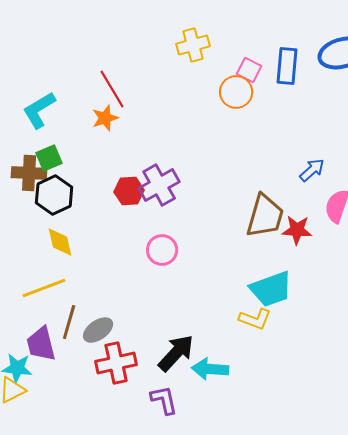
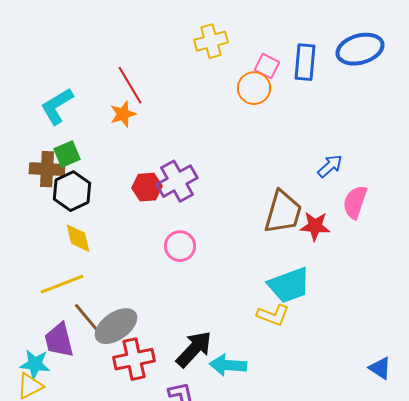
brown line: (69, 322) -> (87, 318), turned -56
gray ellipse: (98, 330) -> (116, 326), size x1.4

